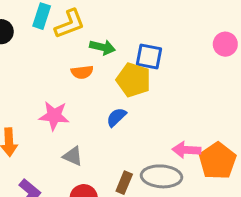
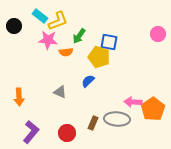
cyan rectangle: (42, 16) -> (40, 16), turned -70
green arrow: (102, 47) -> (79, 36), turned 112
pink star: (54, 116) -> (48, 40), moved
gray triangle: (73, 156) -> (60, 92), moved

